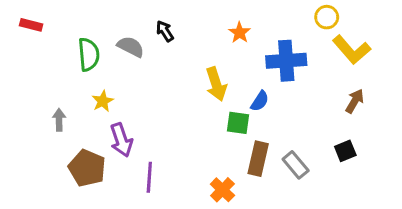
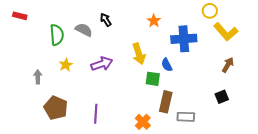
blue semicircle: (260, 101) -> (167, 65), turned 120
purple arrow: (121, 140) -> (102, 64), moved, turned -90
gray rectangle: (296, 165) -> (186, 117), moved, turned -48

